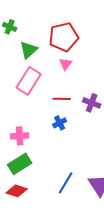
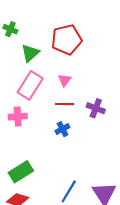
pink triangle: (66, 64) -> (65, 80), moved
pink cross: (20, 136) -> (18, 117), moved

